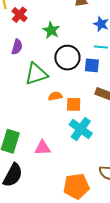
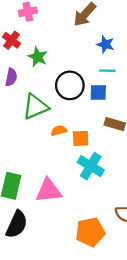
green star: (51, 30) -> (38, 57), moved
pink triangle: (43, 148) -> (49, 191), size x1.4

